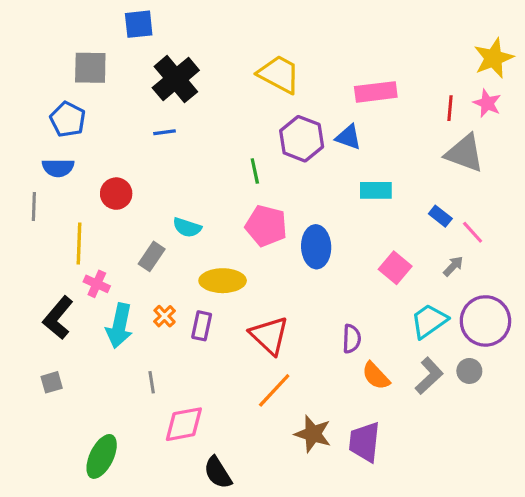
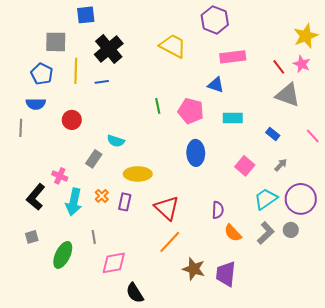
red line: (450, 108) -> (279, 67), turned -42
purple hexagon: (302, 139) -> (215, 20), moved
pink pentagon: (266, 226) -> (191, 111), moved
pink line: (473, 232) -> (313, 136), moved
yellow line: (79, 244) -> (76, 71), moved
green ellipse: (102, 456) -> (63, 255), moved

